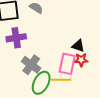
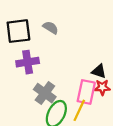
yellow line: (61, 80) -> (79, 110), turned -66

